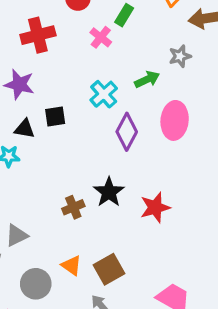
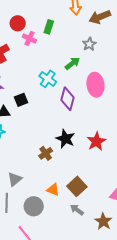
pink cross: (101, 37) -> (29, 38), moved

